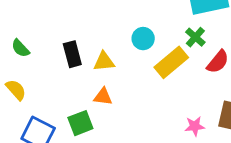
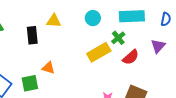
cyan circle: (143, 39) -> (93, 18), moved
yellow triangle: (104, 61) -> (54, 21), moved

